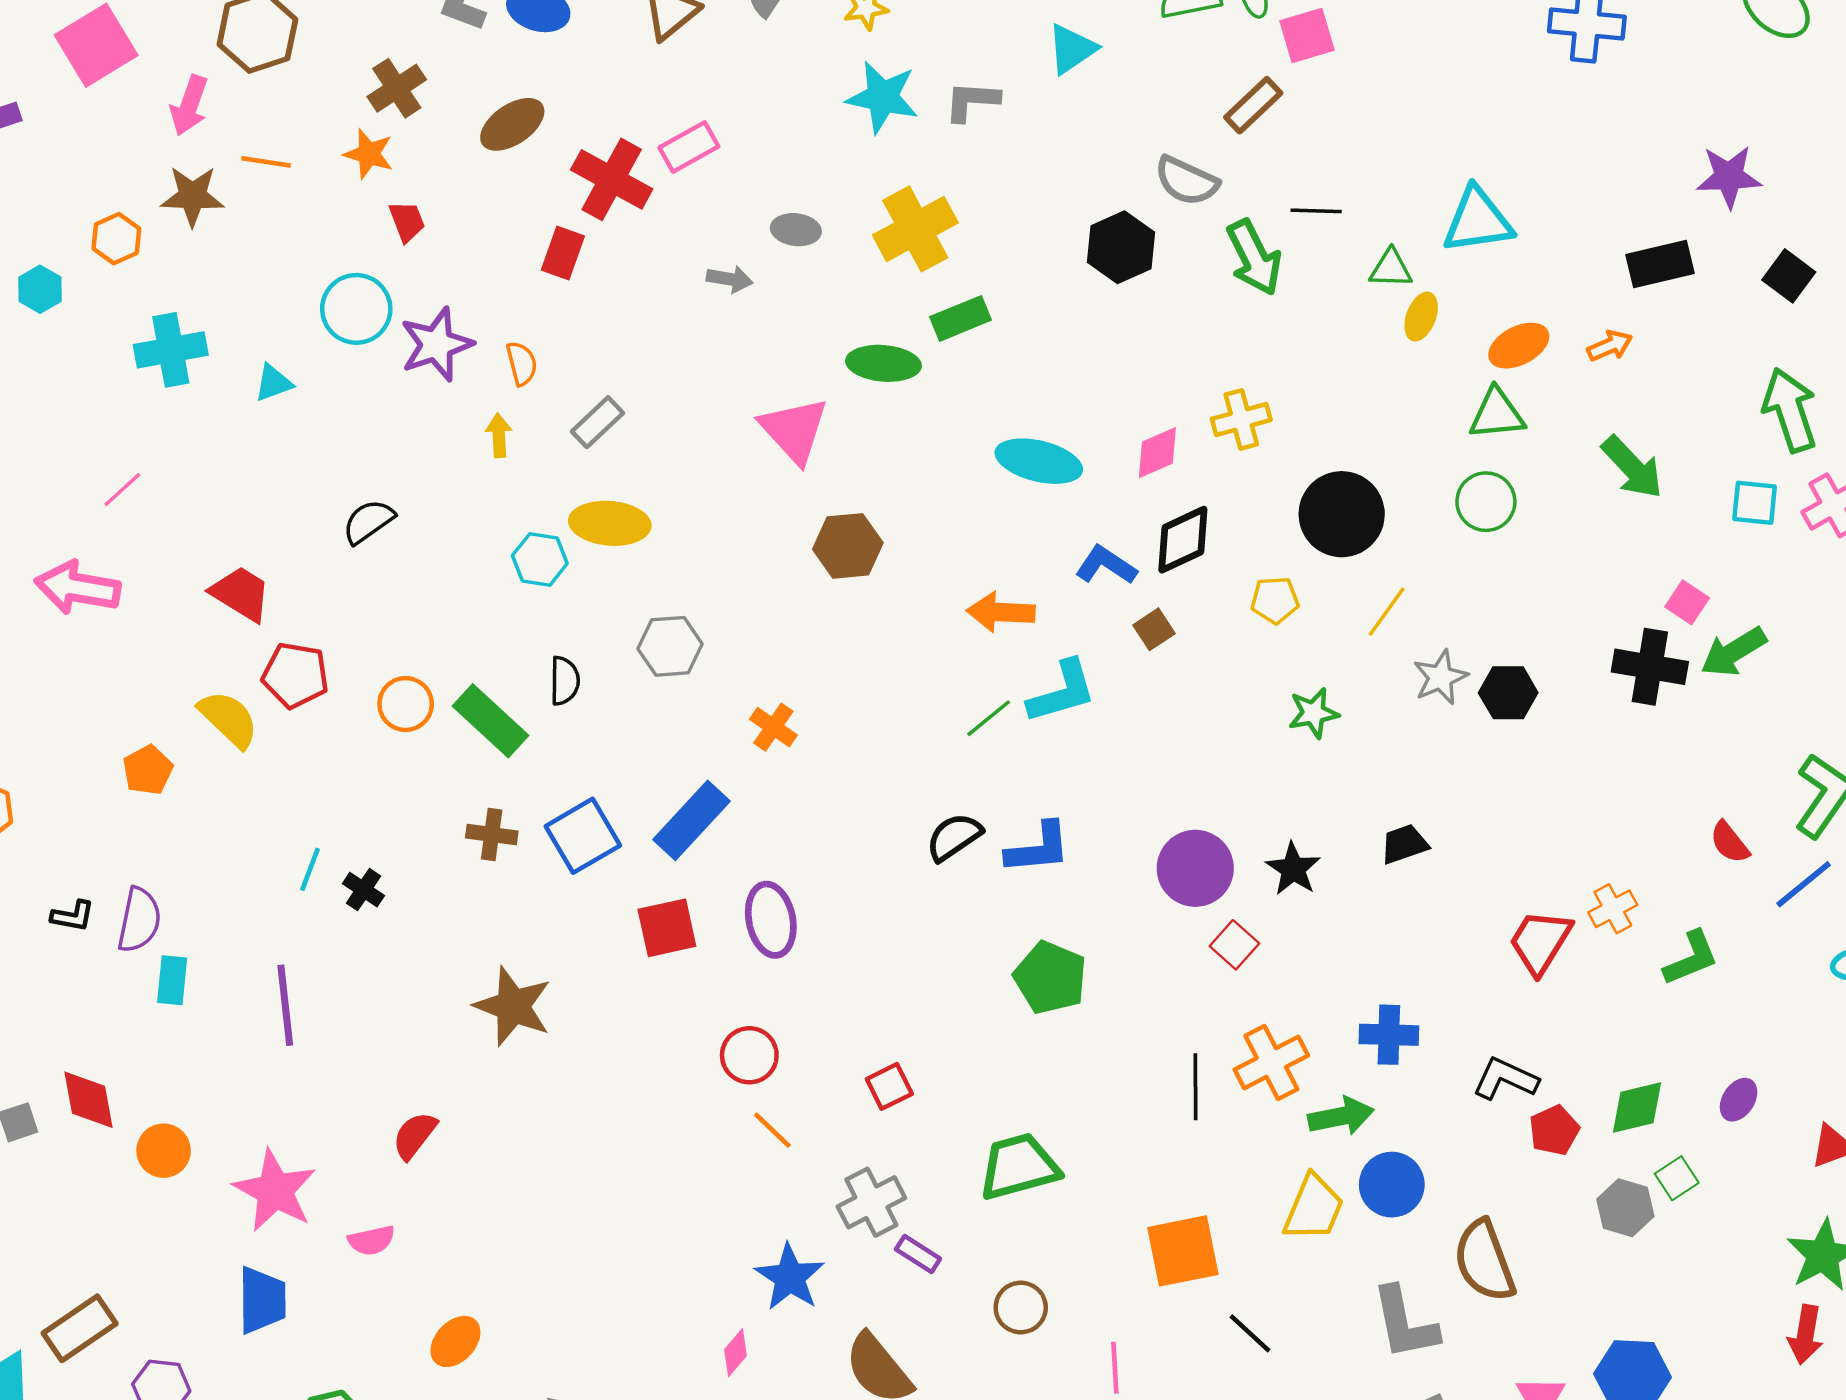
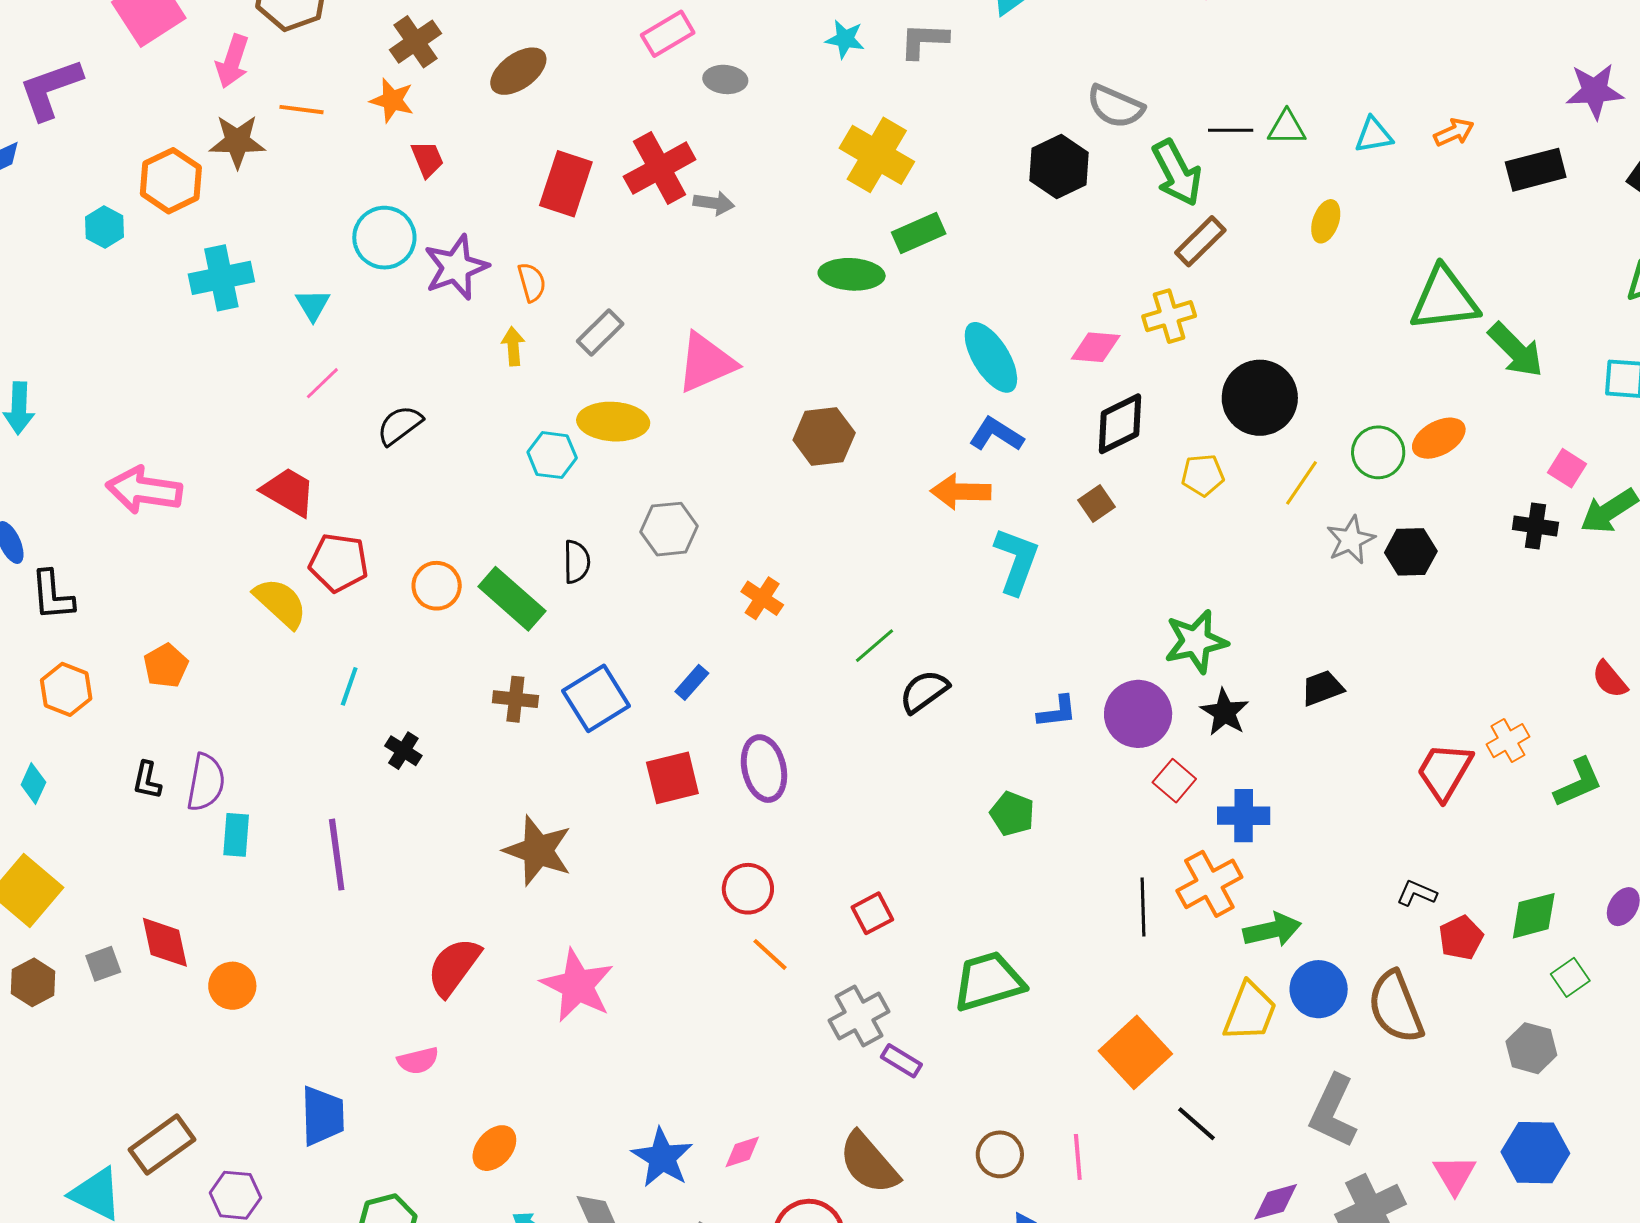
cyan star: (883, 97) -> (845, 39), size x0.6
brown rectangle: (1253, 105) -> (1200, 241), moved
pink rectangle: (689, 147) -> (668, 34), moved
red cross: (612, 179) -> (660, 168), moved, turned 34
cyan triangle: (1478, 220) -> (1374, 135), size x0.6
yellow cross: (915, 229) -> (877, 155), turned -30
gray ellipse: (796, 230) -> (725, 79), moved
orange hexagon: (116, 239) -> (171, 181), size x1.4
red rectangle: (563, 253) -> (566, 184), size x1.4
green triangle: (1391, 269) -> (1287, 128), moved
orange ellipse: (1519, 346) -> (1439, 438), moved
orange arrow: (1610, 346) -> (1454, 132), moved
cyan triangle: (273, 383) -> (313, 305), turned -39
green triangle: (1497, 414) -> (1444, 299), moved, size x1.4
pink triangle: (794, 430) -> (706, 363), moved, turned 50
pink diamond: (1157, 453) -> (1096, 347), turned 30
cyan ellipse: (1039, 461) -> (991, 357), turned 46
pink line: (122, 489) -> (322, 383), moved
green circle: (1486, 502) -> (1378, 452), moved
blue L-shape: (1106, 565) -> (996, 434), moved
black cross: (1650, 667) -> (1535, 526), size x0.7
cyan L-shape: (1062, 692) -> (1016, 561), turned -52
green star: (1314, 713) -> (1196, 641), moved, size x1.4
green line: (989, 718) -> (875, 646), moved
orange pentagon: (148, 770) -> (166, 666), moved
blue rectangle: (692, 820) -> (692, 682), size x0.5
blue L-shape: (1038, 848) -> (1057, 712), moved, size x0.7
cyan line: (310, 869) -> (349, 686), moved
black L-shape: (73, 916) -> (147, 780), turned 93
green pentagon: (1050, 978) -> (1012, 814), size x0.7
blue cross: (1389, 1035) -> (1244, 816), moved
black L-shape: (1505, 1079) -> (1417, 893), size x0.7
red semicircle: (415, 1135) -> (454, 967), size x1.4
pink star: (275, 1191) -> (577, 985), moved
gray hexagon: (1625, 1208) -> (1531, 1048), moved
orange square: (1183, 1251) -> (1135, 1052), turned -30
brown semicircle: (1484, 1261) -> (1396, 1007), moved
blue star: (790, 1277) -> (662, 1158), moved
brown circle: (1021, 1308) -> (1000, 1154), moved
gray L-shape: (1405, 1323) -> (1333, 1111), turned 38
pink diamond: (736, 1353) -> (742, 1152), turned 33

